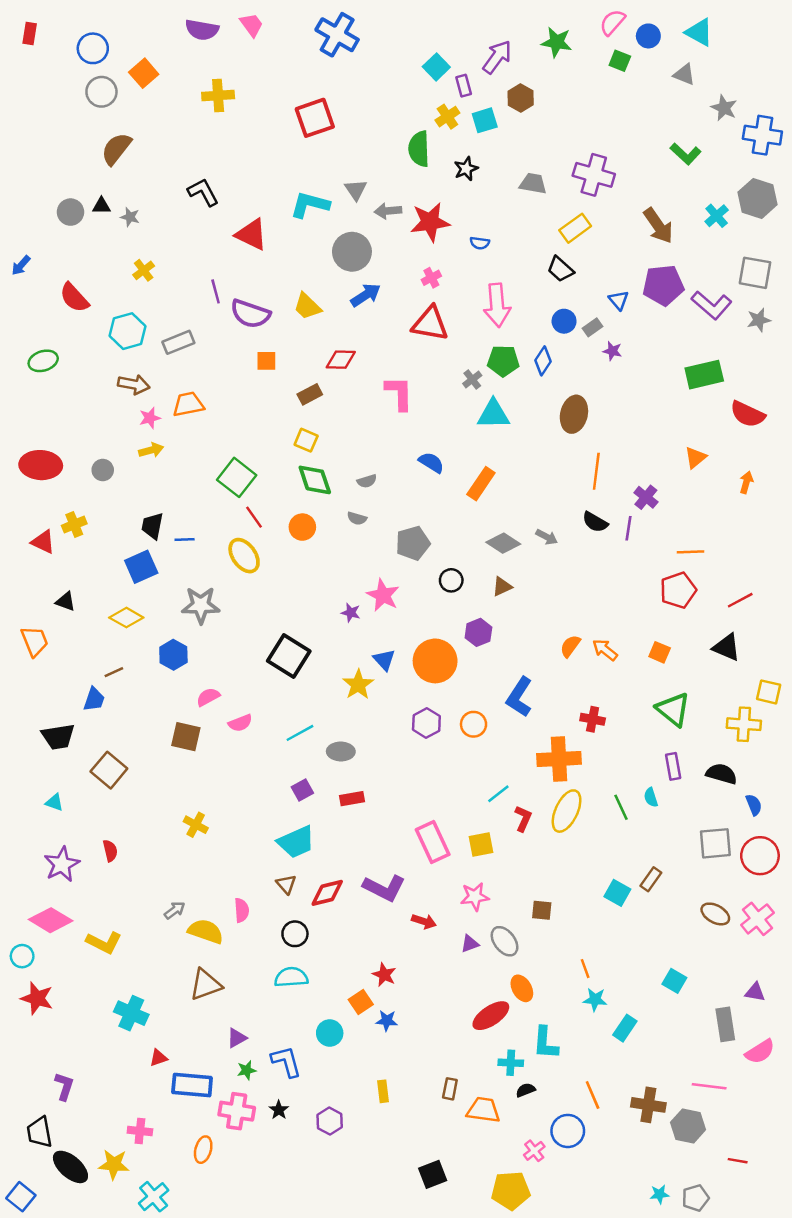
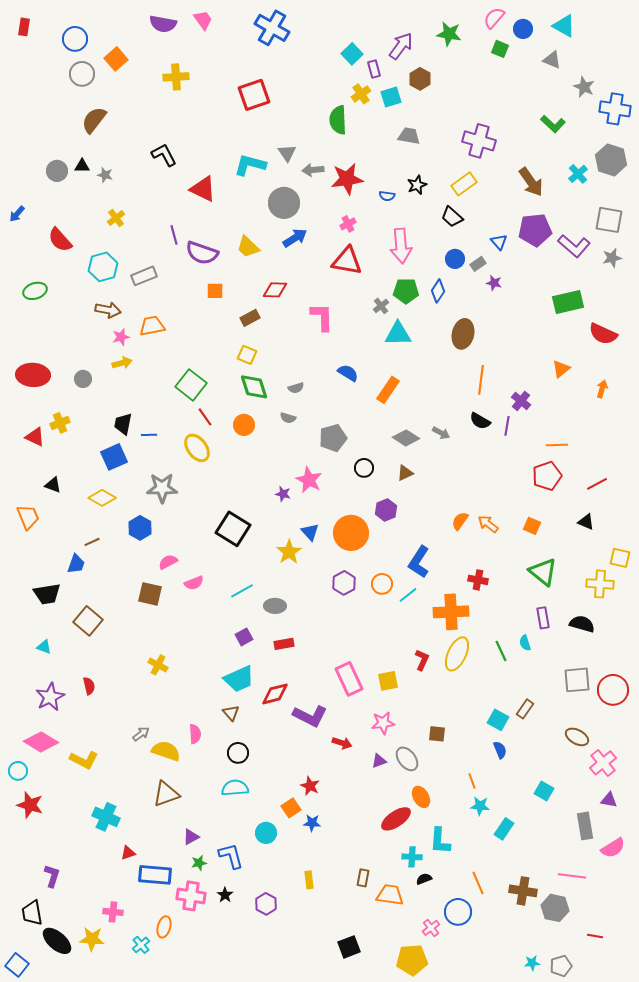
black star: (466, 169) -> (417, 185), moved
gray trapezoid: (533, 184) -> (409, 136), moved
black triangle: (726, 647) -> (586, 522), size x0.7
cyan line: (498, 794) -> (408, 595), moved
blue semicircle: (754, 805) -> (500, 750), moved
red diamond: (327, 893) -> (275, 694), moved
pink cross: (757, 919) -> (603, 763), moved
cyan cross: (154, 1197) -> (141, 945), moved, size x0.7

